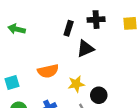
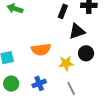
black circle: (99, 95) -> (86, 53), moved

